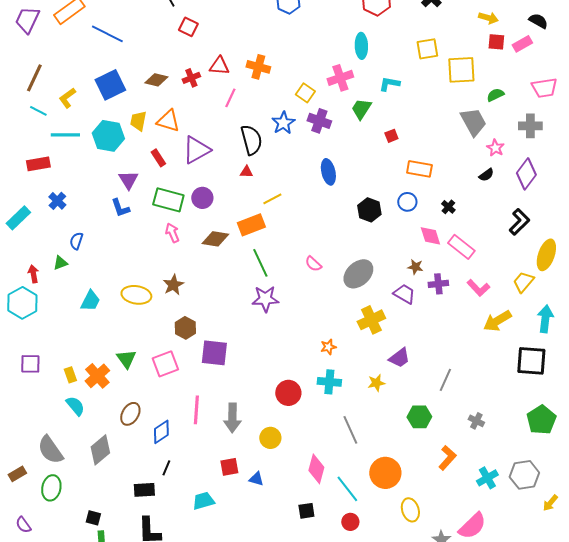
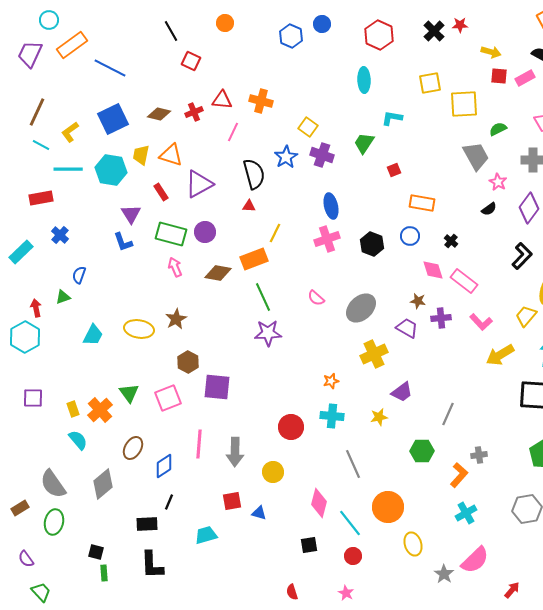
pink cross: (340, 78) -> (327, 239), moved
yellow line: (272, 199) -> (275, 233), turned -36
gray cross: (476, 421) -> (479, 455), turned -35
orange L-shape: (447, 458) -> (459, 475), moved
cyan cross: (487, 478) -> (466, 513), moved

